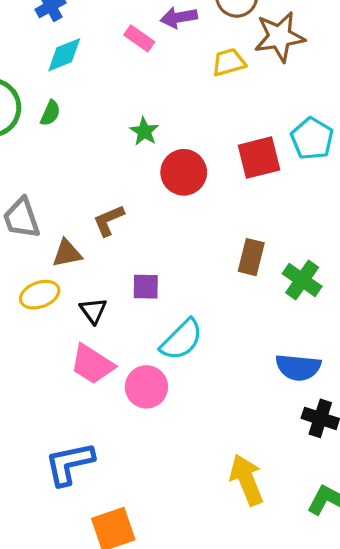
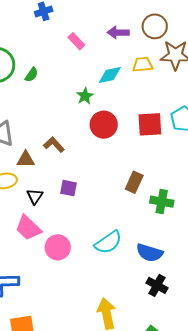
pink rectangle: (139, 38) -> (76, 41), moved
cyan diamond: (64, 55) -> (110, 75), moved
brown L-shape: (109, 220) -> (54, 145), turned 60
green cross: (302, 280) -> (162, 202), turned -35
cyan semicircle: (182, 340) -> (108, 242), moved

